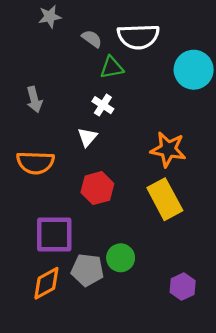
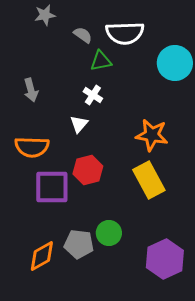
purple square: (54, 235) -> (52, 187), moved
purple hexagon: (183, 287) -> (165, 259), size x1.6

